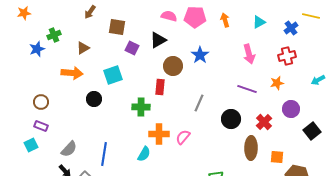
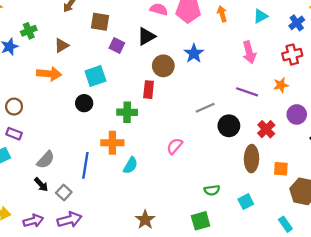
black circle: (94, 99) -> (84, 103), moved
gray line: (199, 103) -> (205, 108), moved, turned 42
orange cross: (159, 134) -> (112, 143), moved

